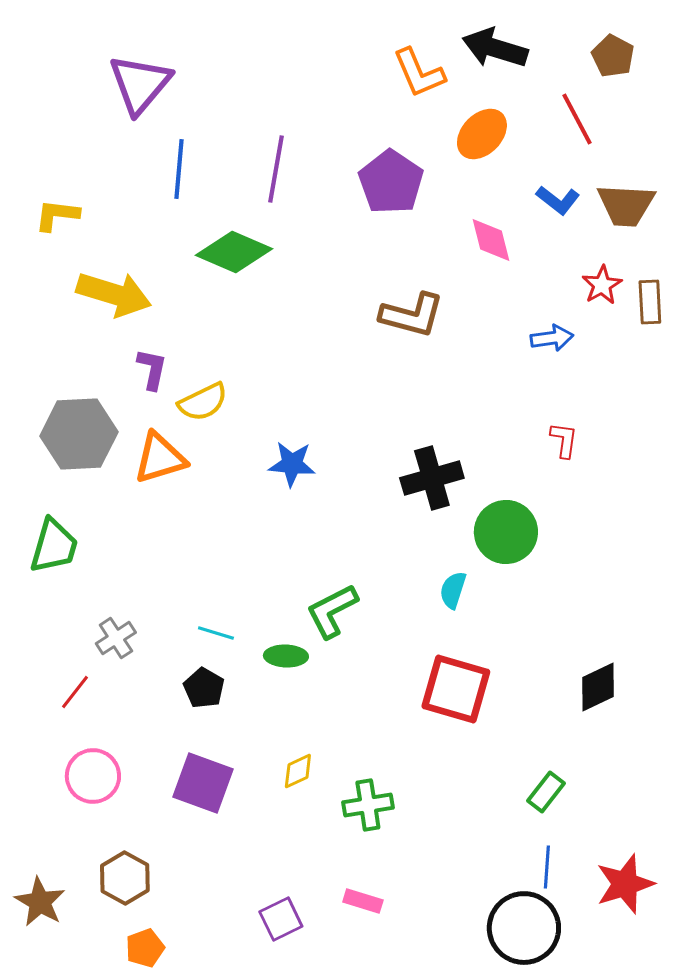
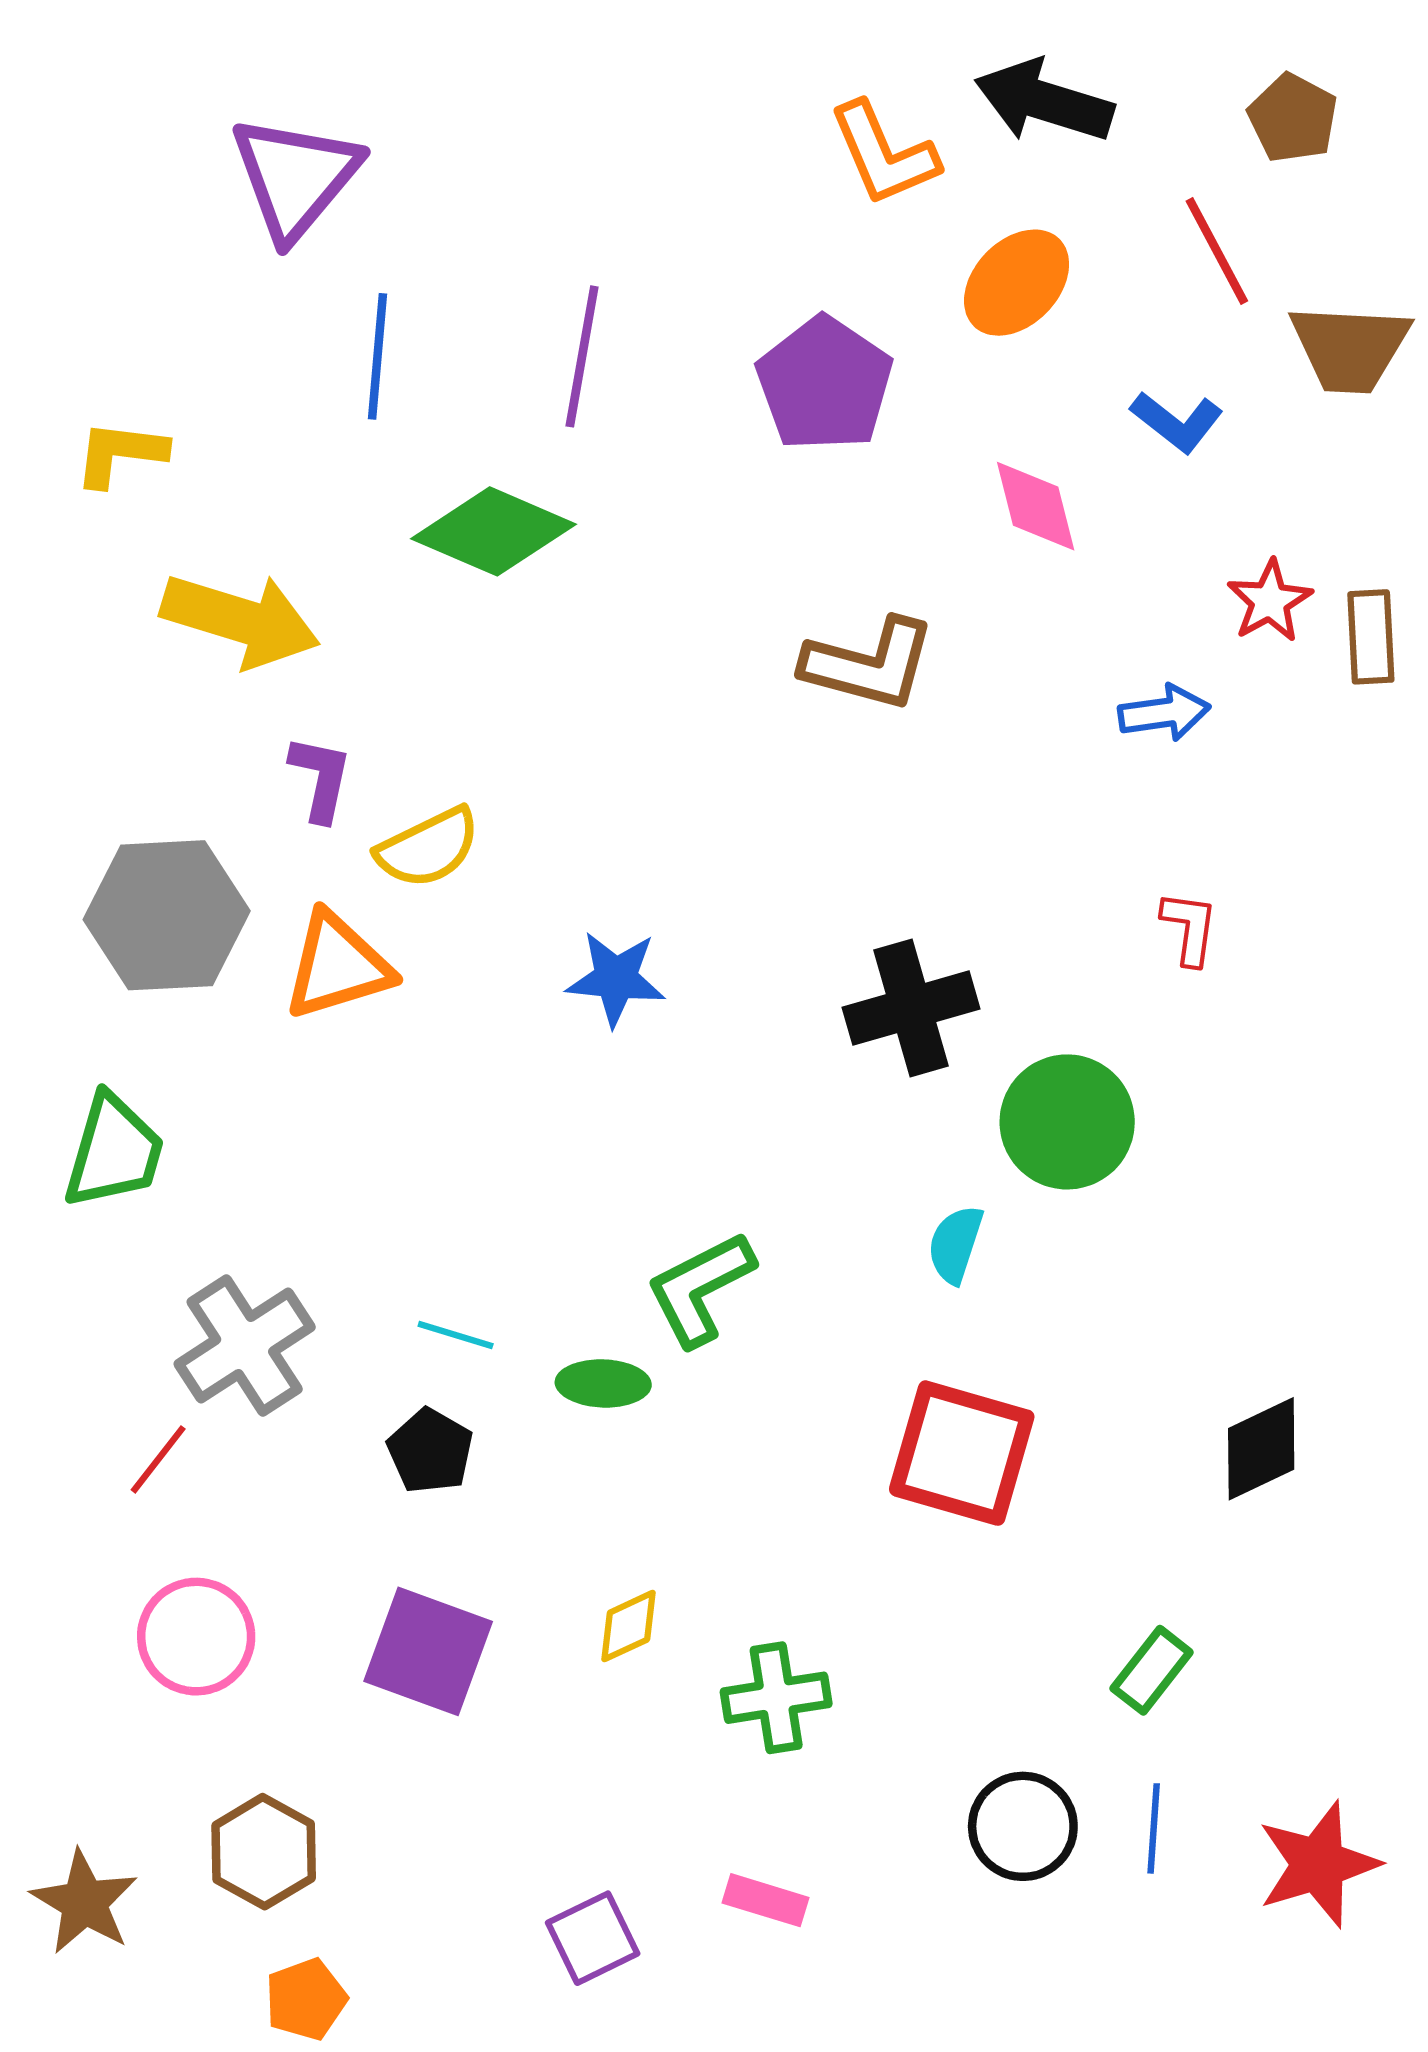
brown trapezoid: (626, 205) -> (1350, 348), moved
gray cross: (116, 638) -> (245, 1346), size x1.6
black circle: (524, 928) -> (1023, 1826), moved, size x0.7

